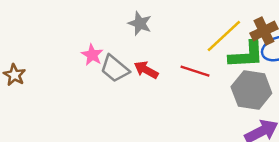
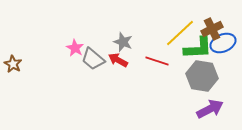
gray star: (140, 23) -> (123, 42), moved

